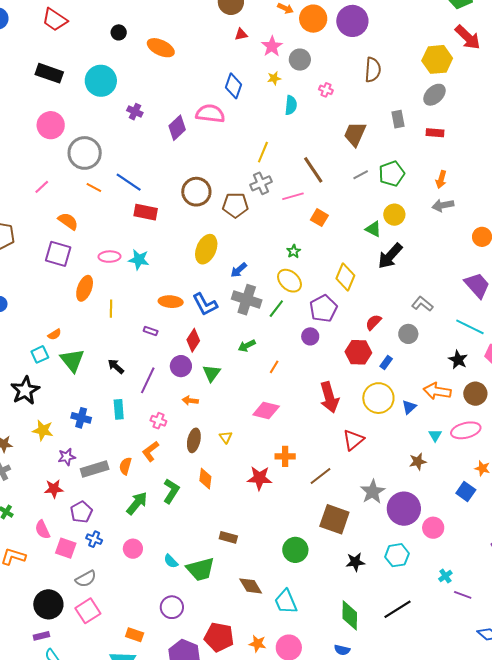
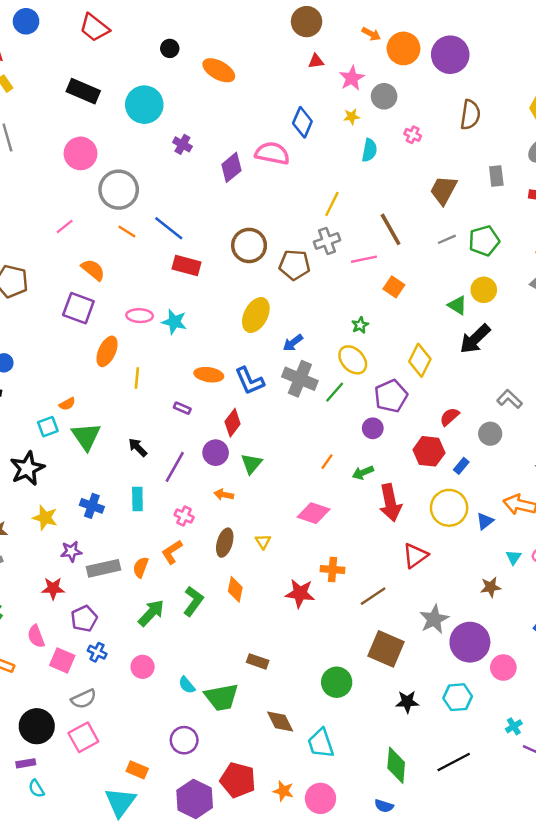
green arrow: (247, 346) -> (363, 473), moved

